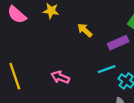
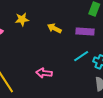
purple rectangle: (118, 43) -> (85, 31), turned 42

